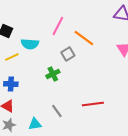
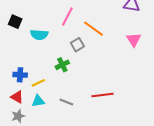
yellow line: (12, 57) -> (38, 83), moved
gray line: (57, 111) -> (66, 102), turned -32
cyan triangle: (35, 124) -> (38, 101), moved

